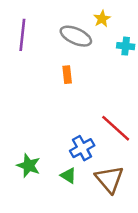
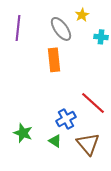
gray ellipse: (76, 36) -> (61, 29), turned 30
orange rectangle: (67, 75) -> (54, 60), size x1.6

